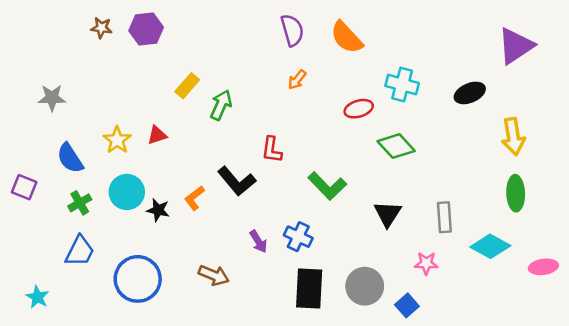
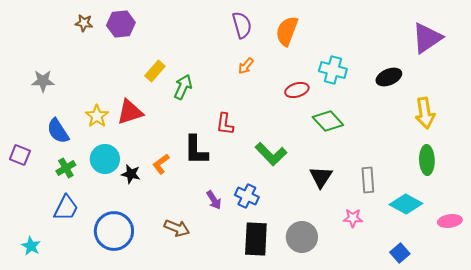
orange semicircle: (347, 37) -> (287, 31), turned 64
red triangle: (157, 135) -> (130, 112), size x1.6
black L-shape: (237, 181) -> (196, 150), turned 40
blue square: (407, 305) -> (400, 253), moved

